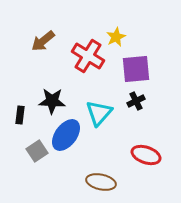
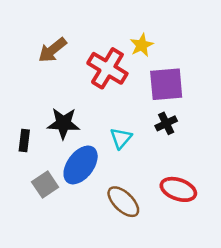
cyan triangle: (99, 113) -> (121, 138), size x0.7
brown ellipse: (101, 182) -> (123, 202), moved, turned 32

